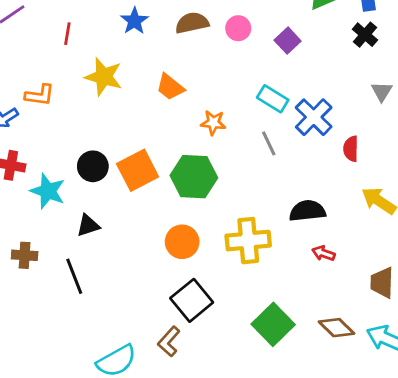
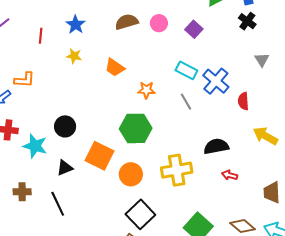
blue star: (134, 21) -> (76, 25), moved
yellow star: (104, 77) -> (74, 56), moved, size x0.6
orange square: (138, 170) -> (100, 156), moved, turned -32

